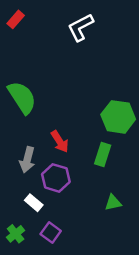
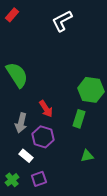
purple square: (51, 233) -> (39, 179), turned 35

